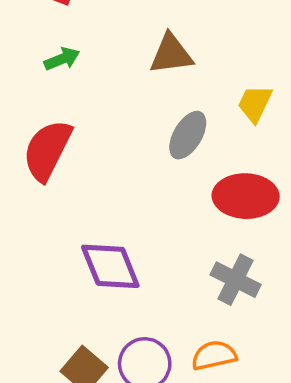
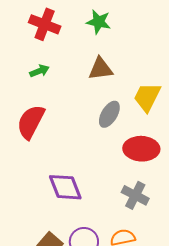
yellow trapezoid: (255, 104) -> (147, 97), size x1.4

